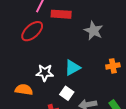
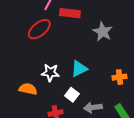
orange cross: (113, 66) -> (120, 77), moved

